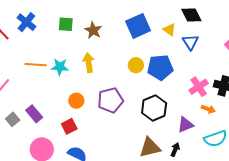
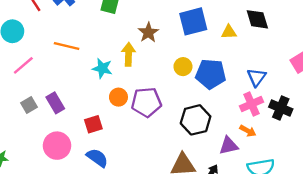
brown star: (93, 30) -> (148, 33), moved
yellow triangle: (169, 30) -> (229, 32), turned -48
blue triangle: (190, 42) -> (256, 77), moved
cyan star: (60, 67) -> (102, 68), moved
orange circle: (76, 101) -> (118, 97), moved
orange arrow: (208, 109) -> (248, 131), moved

